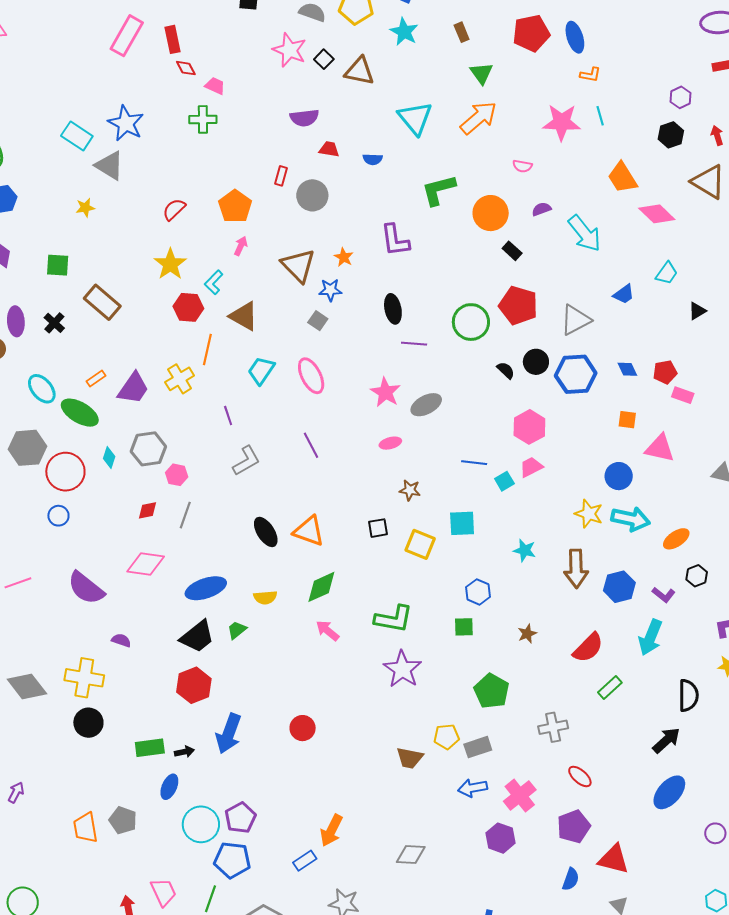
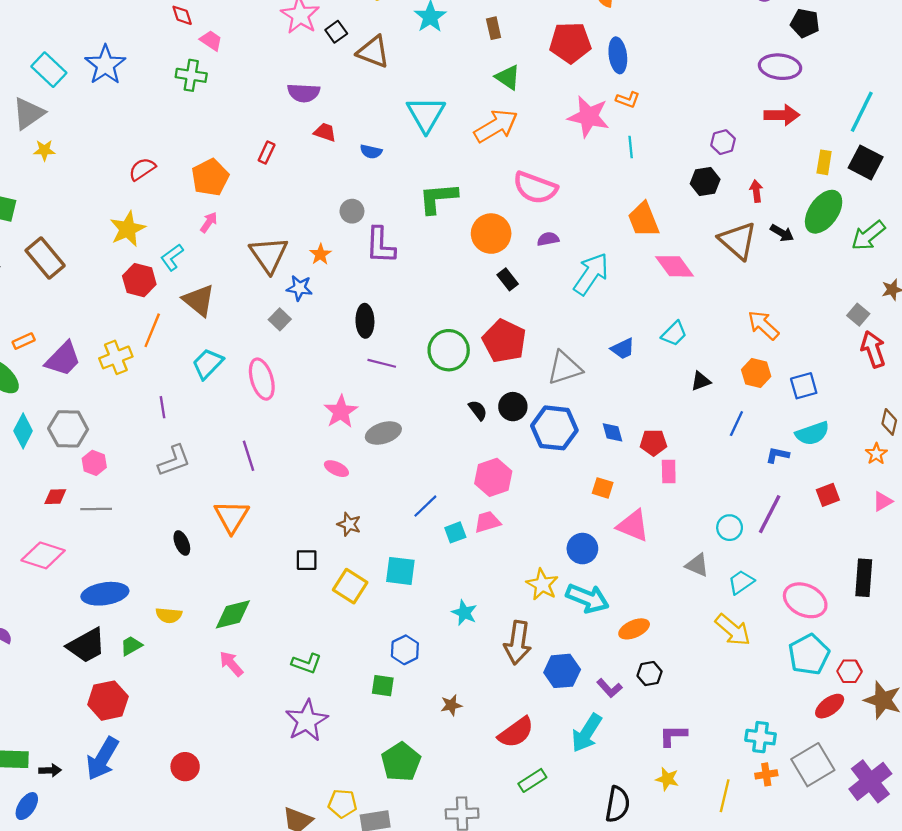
green triangle: (481, 73) -> (508, 77), turned -30
pink star: (562, 122) -> (589, 117), moved
gray triangle: (110, 166) -> (28, 113), moved, turned 44
pink semicircle: (522, 166) -> (535, 188), size x2.0
gray circle: (312, 195) -> (352, 211), moved, size x0.7
cyan arrow: (585, 233) -> (591, 274), turned -117
pink rectangle: (683, 395) -> (669, 471), turned 60
pink ellipse: (390, 443) -> (336, 469), turned 30
cyan diamond: (109, 457) -> (23, 431), size x1.4
blue line: (474, 463) -> (425, 506), turned -60
gray line: (185, 515) -> (96, 509), turned 60
orange triangle: (309, 531) -> (232, 517), moved, turned 32
black ellipse: (266, 532) -> (182, 543), size x0.7
green L-shape: (394, 619) -> (306, 663), size x0.7
red hexagon: (194, 685) -> (108, 701), moved

